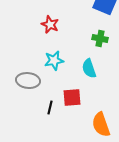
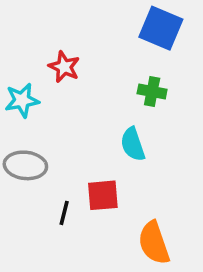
cyan star: (54, 61) -> (22, 100), moved

